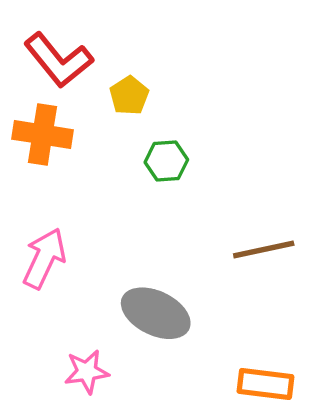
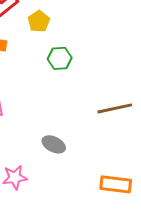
gray ellipse: (156, 313) -> (54, 144), size x0.6

